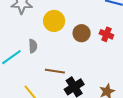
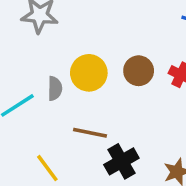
yellow circle: (54, 21) -> (89, 73), moved

